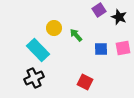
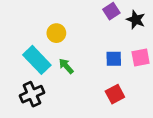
green arrow: (76, 35) -> (66, 66), moved
red square: (85, 82) -> (115, 94), moved, turned 35

